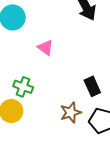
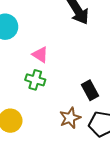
green cross: (23, 87) -> (35, 80), moved

